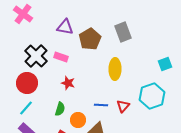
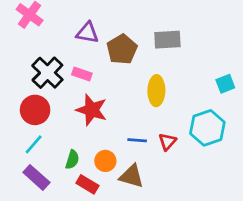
gray rectangle: (123, 32) -> (167, 40), turned -72
red star: (68, 83) -> (92, 110), size x1.6
green semicircle: (60, 109) -> (72, 160), moved

